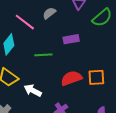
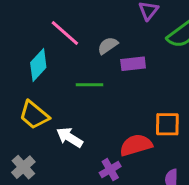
gray semicircle: (49, 13) -> (108, 46), moved
red semicircle: (71, 78) -> (136, 145), moved

